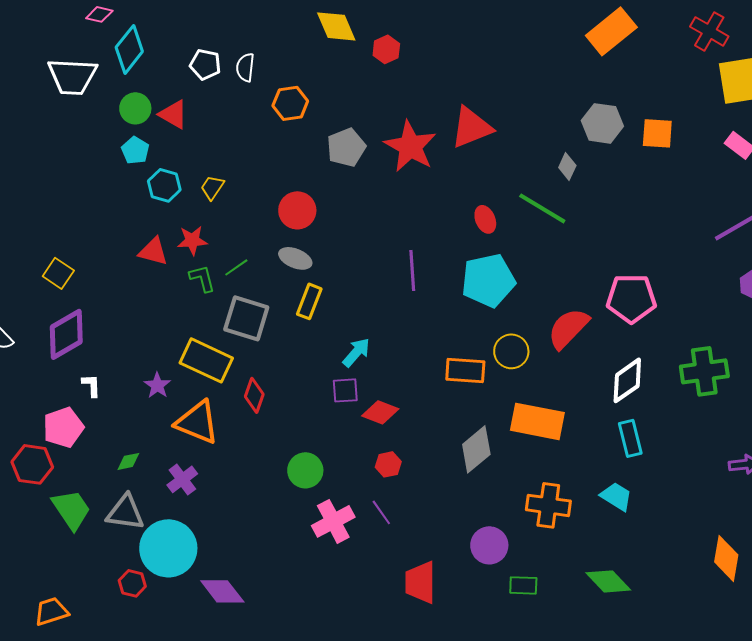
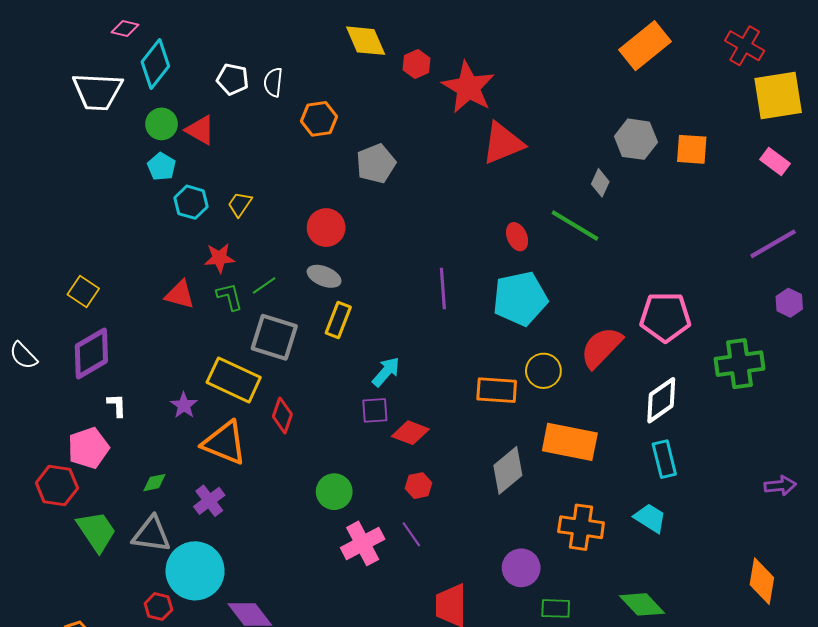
red star: (410, 146) -> (468, 87), moved
red triangle: (153, 251) -> (180, 295), moved
green cross: (704, 371) -> (740, 364), moved

